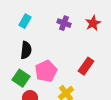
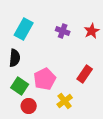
cyan rectangle: (25, 21) -> (24, 29), size x1.5
black semicircle: (26, 50) -> (15, 58), moved

